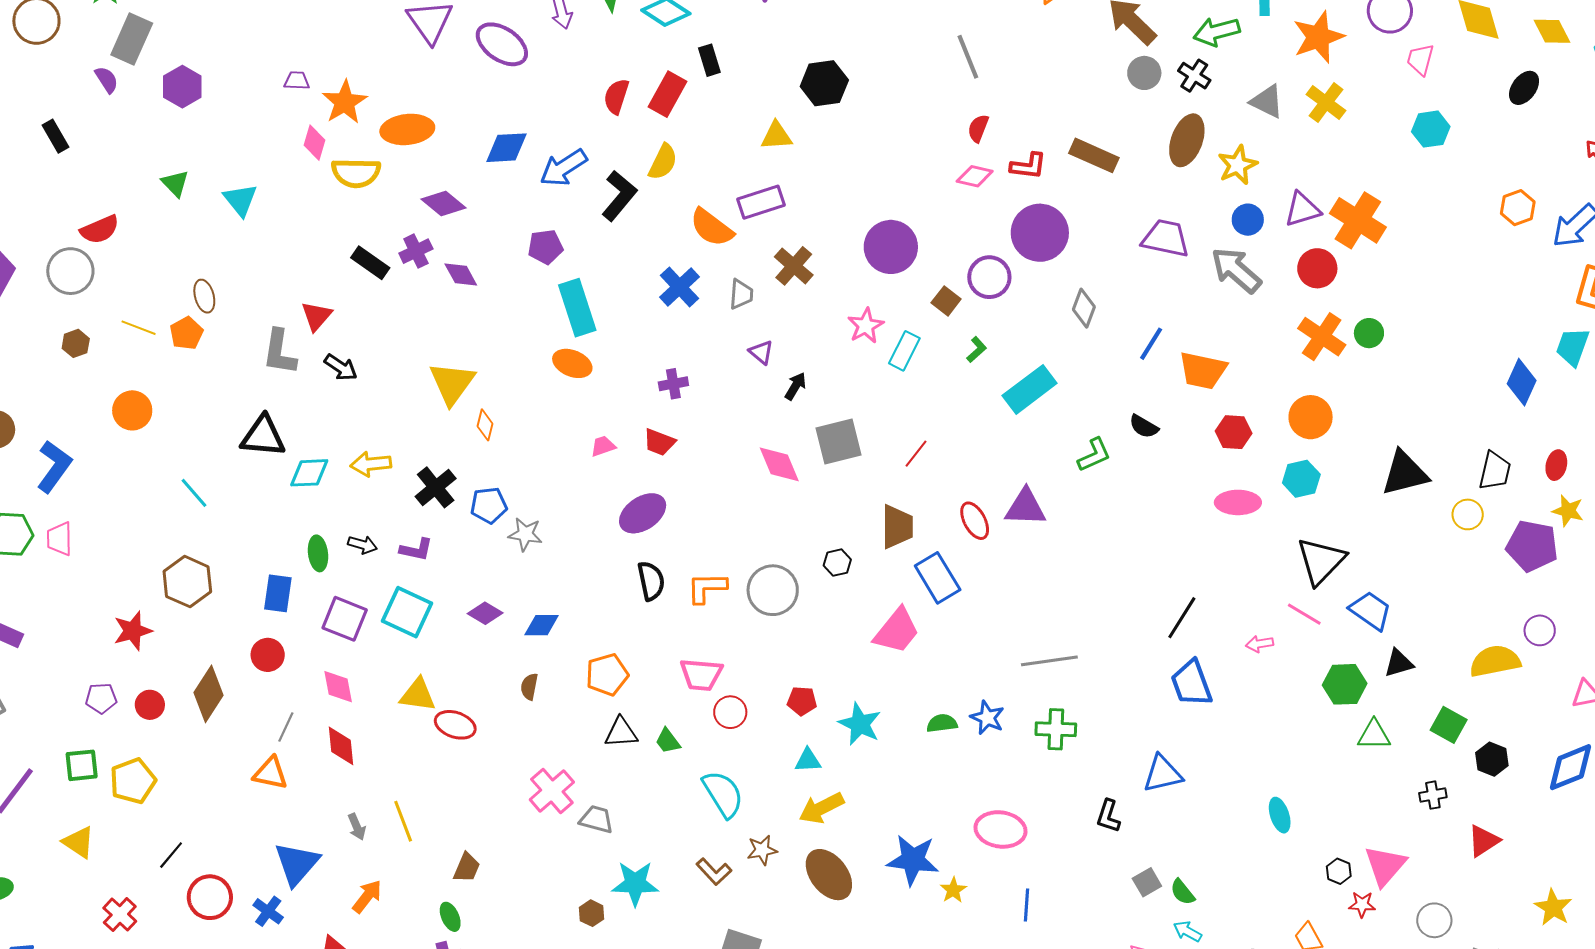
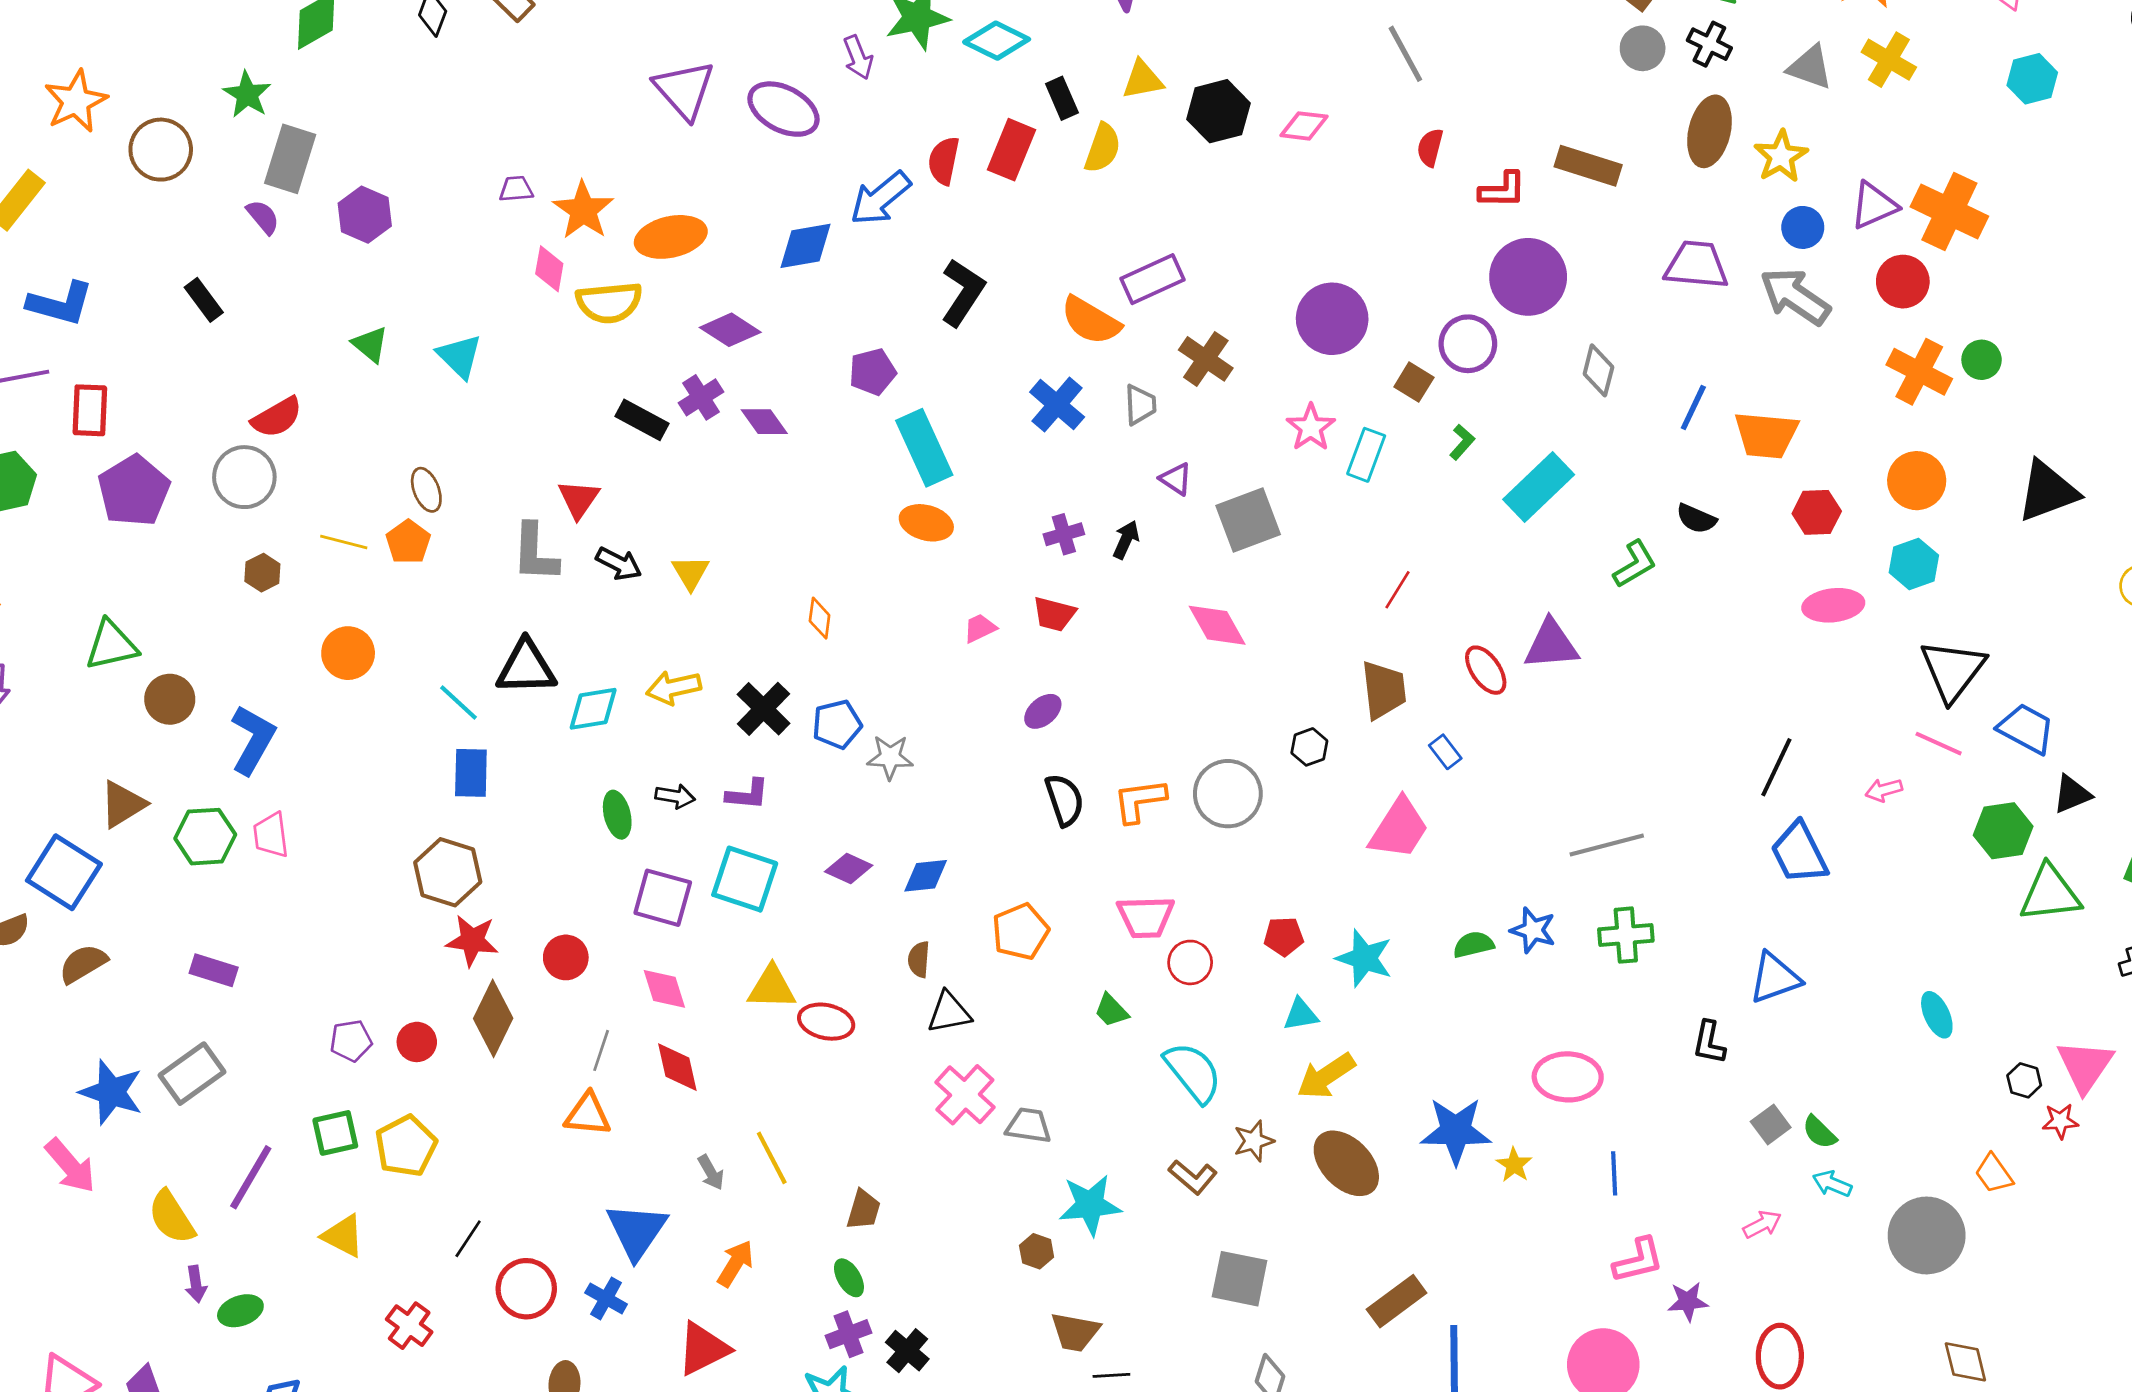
yellow triangle: (776, 136) -> (1143, 80), moved
yellow semicircle: (663, 162) -> (1103, 148), moved
blue arrow: (564, 168) -> (880, 198), moved
pink diamond: (975, 176) -> (1304, 126), moved
yellow triangle: (452, 383) -> (691, 573), moved, size x0.6
black arrow: (795, 386) -> (1126, 540), moved
gray square: (839, 441) -> (1248, 520), moved
black triangle: (1405, 473) -> (2047, 491), moved
cyan line: (194, 493) -> (459, 703), moved
purple ellipse: (643, 513) -> (1043, 711), size x0.6
blue rectangle: (938, 578) -> (1445, 752), size x0.5
blue rectangle: (278, 593) -> (471, 773), moved
red star: (133, 631) -> (472, 941), moved, turned 30
black triangle: (621, 732) -> (949, 1013), moved
green triangle: (1374, 735) -> (2050, 894), size x1.4

